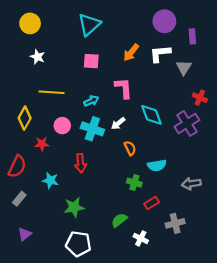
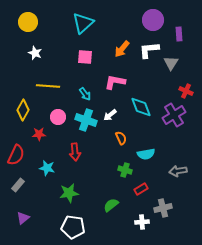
pink L-shape: (124, 88) -> (115, 82), turned -75
cyan arrow: (91, 101) -> (85, 94), turned 80
white cross: (141, 238) -> (142, 222), moved, turned -32

